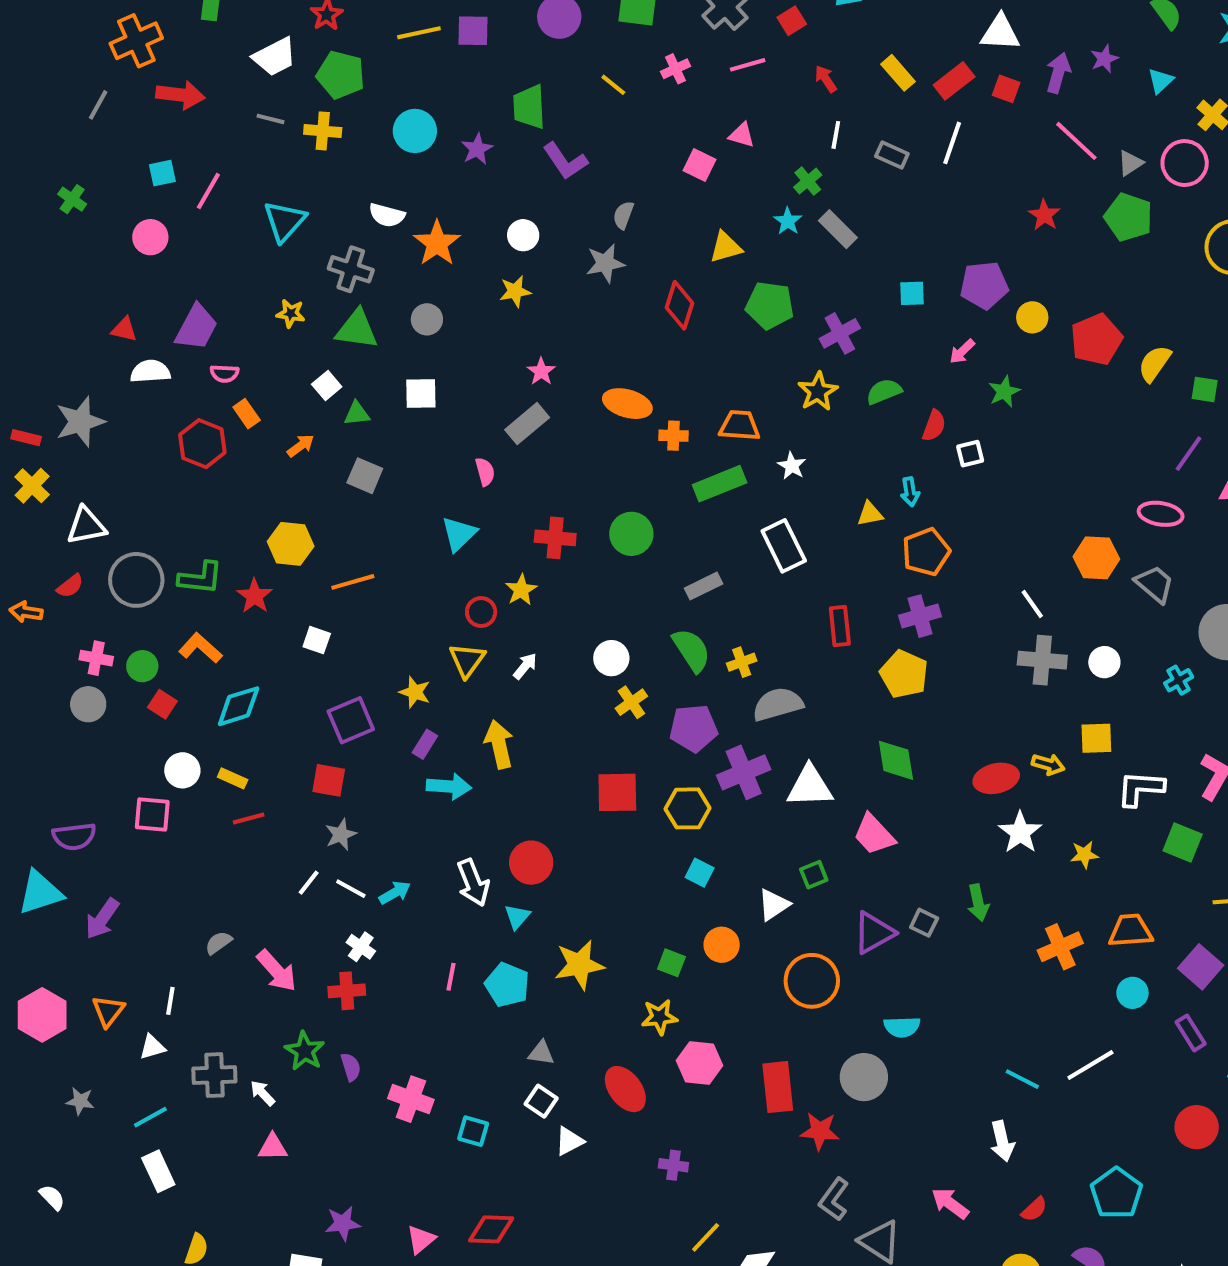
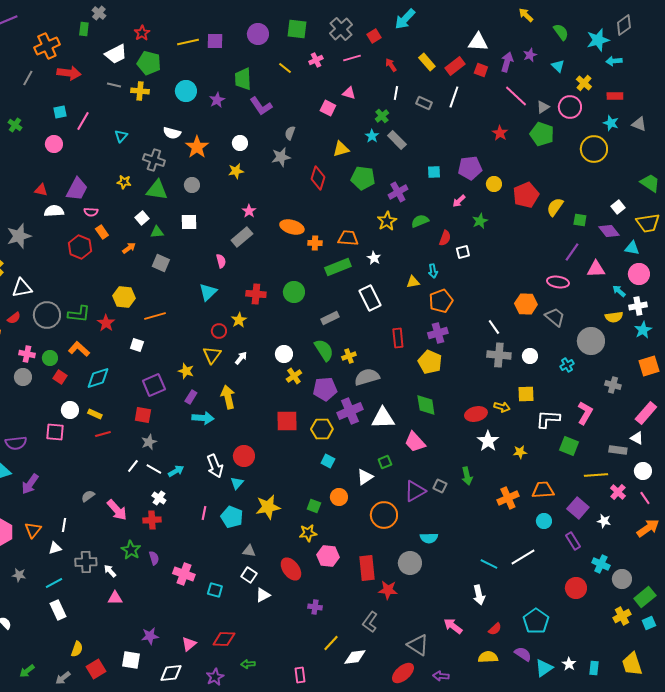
cyan triangle: (1161, 81) -> (558, 66), turned -32
cyan triangle: (285, 221) -> (121, 136), size x0.6
gray L-shape: (834, 1199) -> (370, 622), moved

